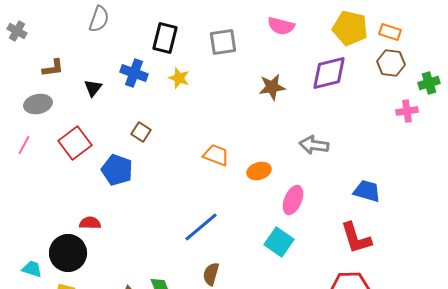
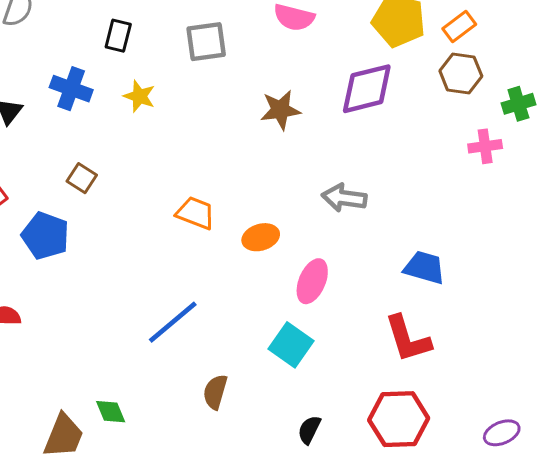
orange rectangle: (390, 32) -> (459, 27), turned -55
black rectangle: (165, 38) -> (118, 36), size x0.7
brown semicircle: (211, 274) -> (215, 392), moved

